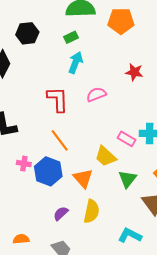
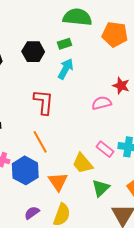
black hexagon: (27, 33) -> (33, 52), moved
pink semicircle: (96, 94) -> (102, 103), moved

